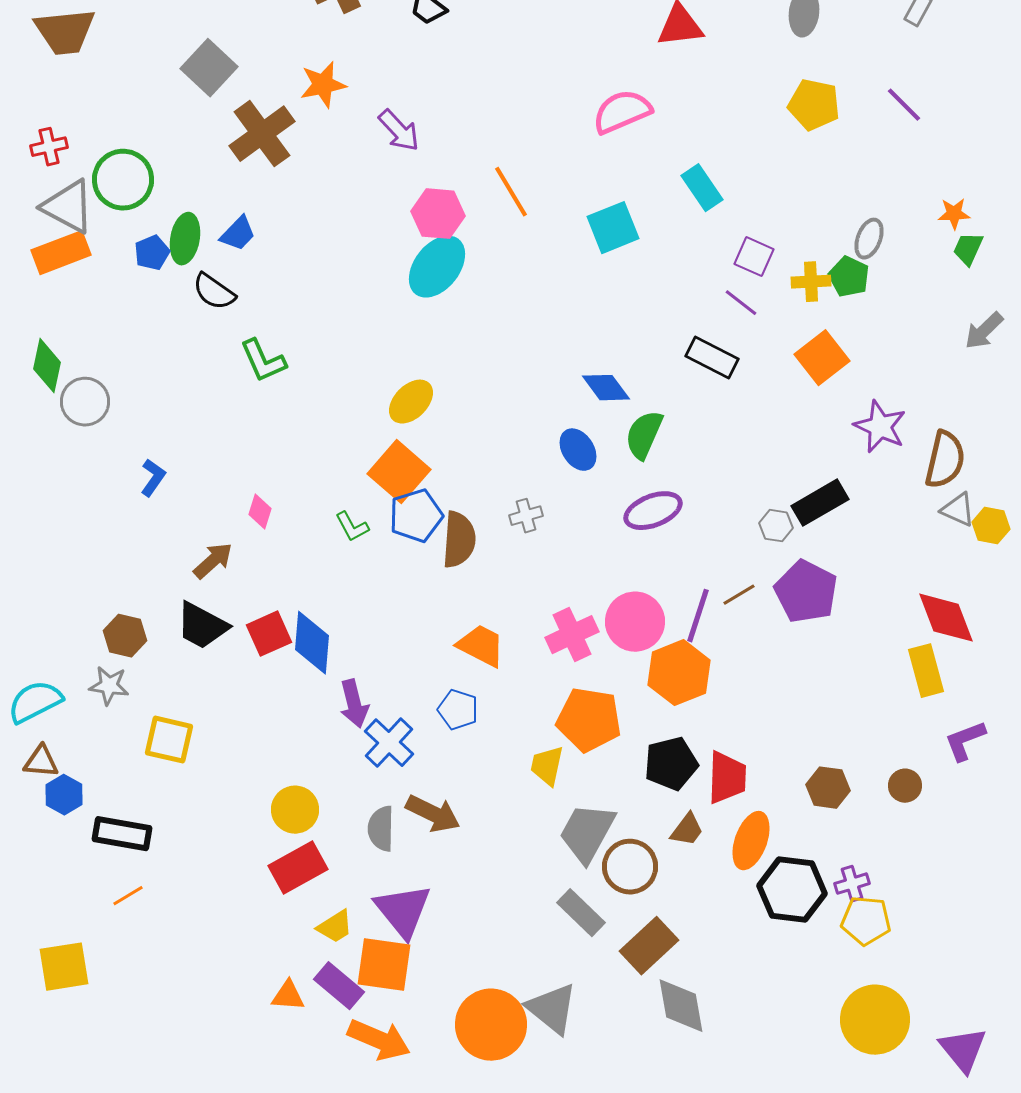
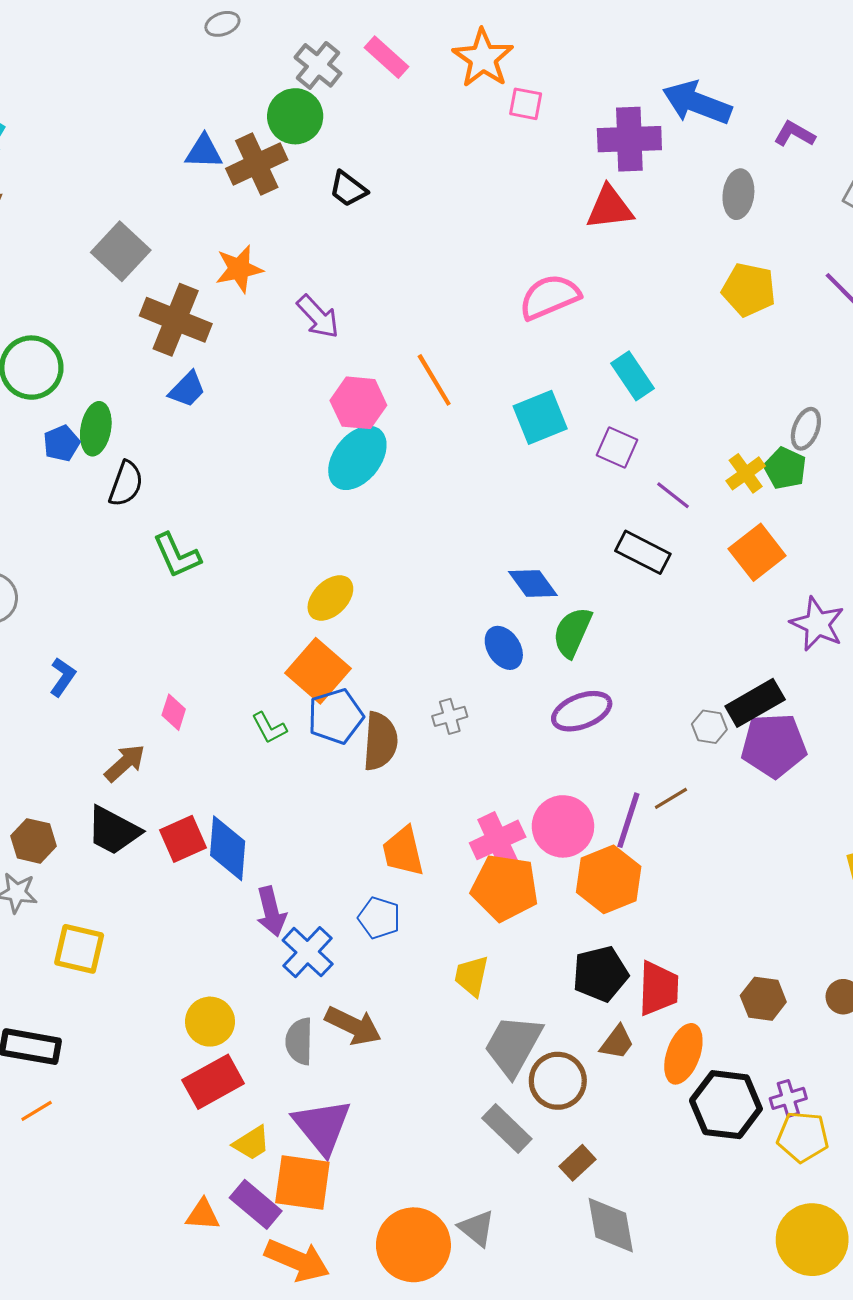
brown cross: (262, 134) -> (176, 320), turned -32
blue trapezoid: (238, 234) -> (187, 389), moved
purple square: (754, 257) -> (617, 447), moved
yellow cross: (811, 282) -> (746, 473), turned -33
black semicircle: (214, 292) -> (126, 484), turned -105
purple pentagon: (806, 592) -> (774, 745), moved, turned -30
orange trapezoid: (481, 646) -> (403, 851), turned -130
orange pentagon: (589, 720) -> (505, 888), moved
brown rectangle: (649, 946) -> (578, 1163), size x0.6
gray triangle: (552, 1009) -> (477, 1228), size x0.7

